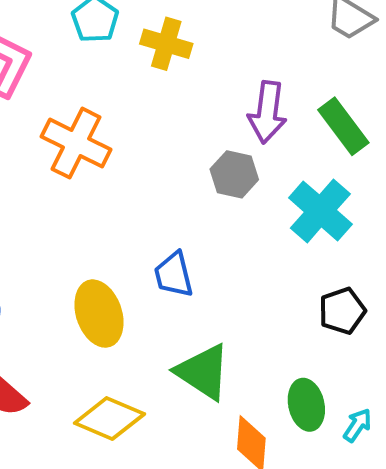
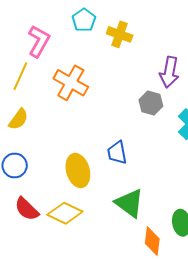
yellow diamond: (109, 419) -> (65, 213), moved

